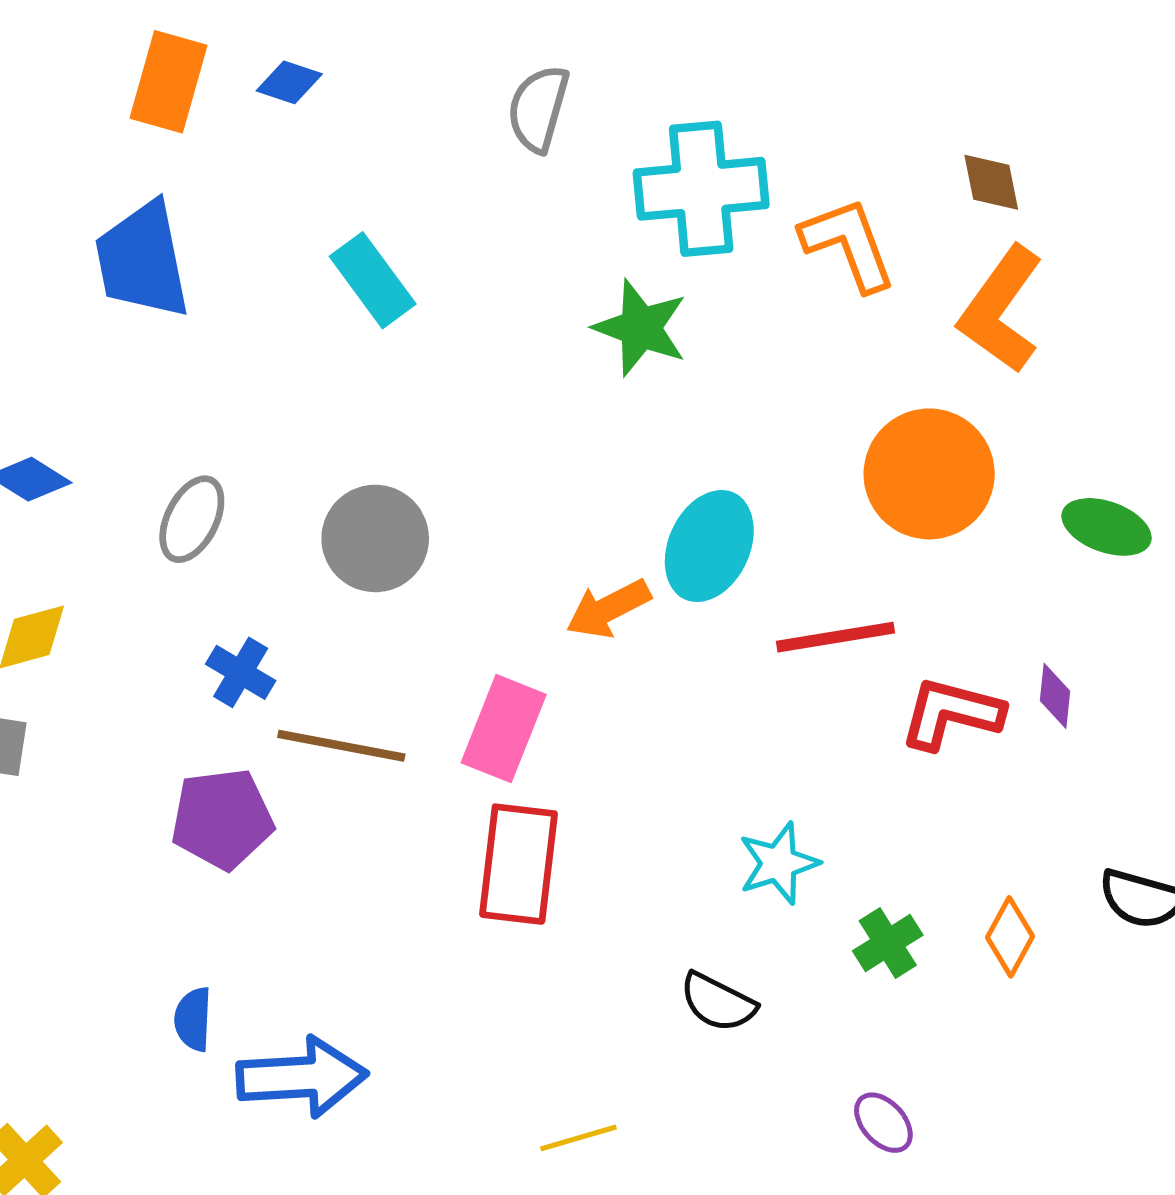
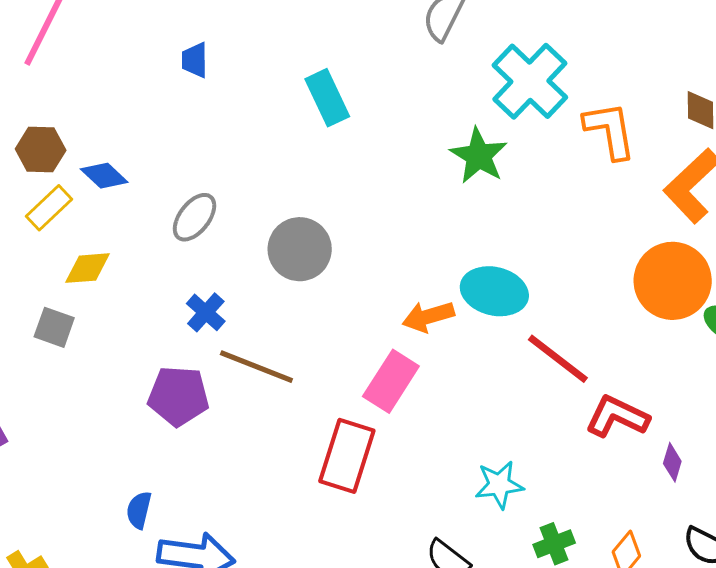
cyan cross: (701, 189) -> (530, 81), turned 38
blue trapezoid: (142, 260) -> (195, 60), size x0.5
orange circle: (929, 474) -> (673, 281), moved
cyan ellipse: (709, 546) -> (494, 291), turned 68
red line: (835, 637) -> (558, 359), turned 36
purple diamond: (1055, 696) -> (672, 462), moved
pink rectangle: (504, 729) -> (391, 381), moved

